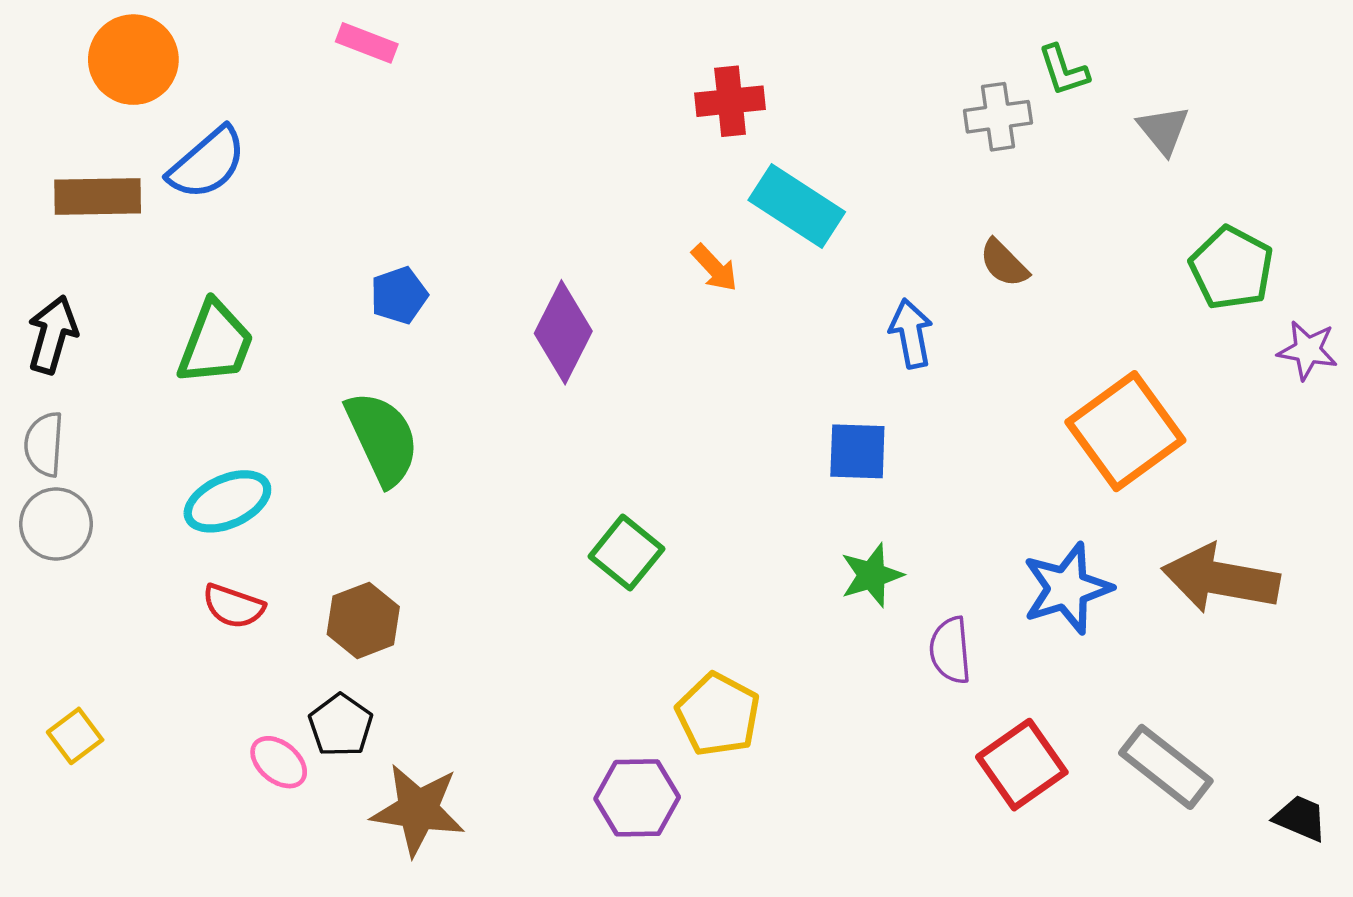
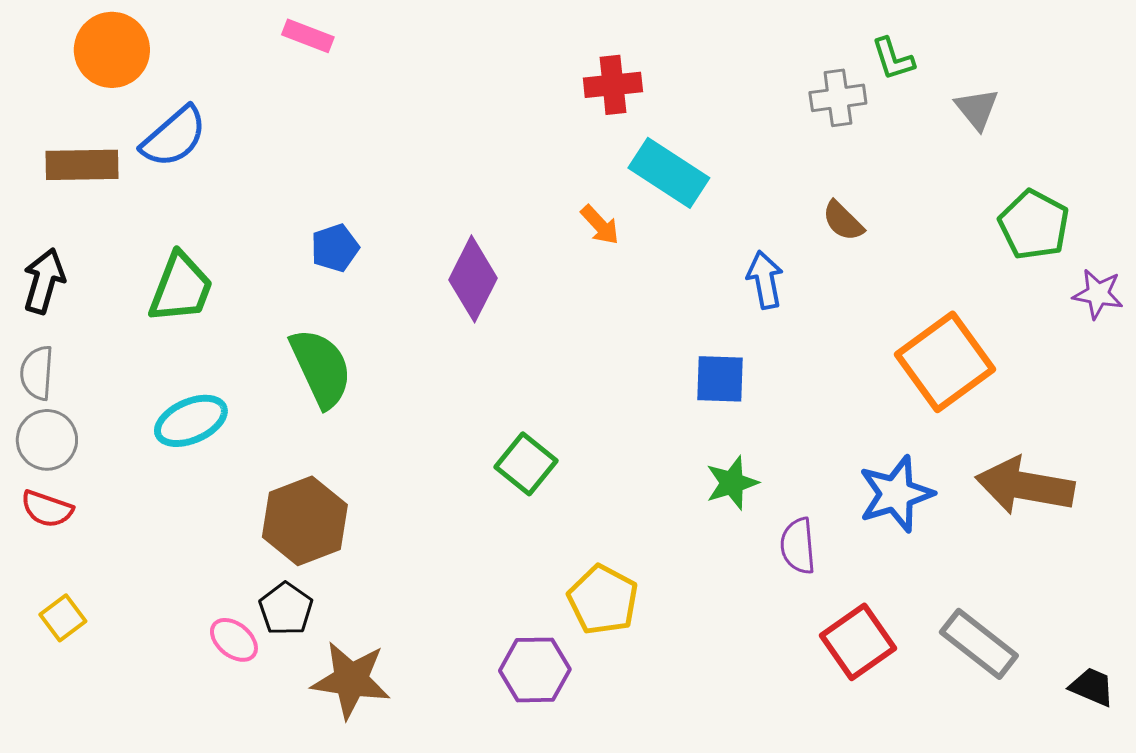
red semicircle: (233, 606) -> (47, 509), moved
brown hexagon: (363, 620) -> (305, 521), size x1.4

